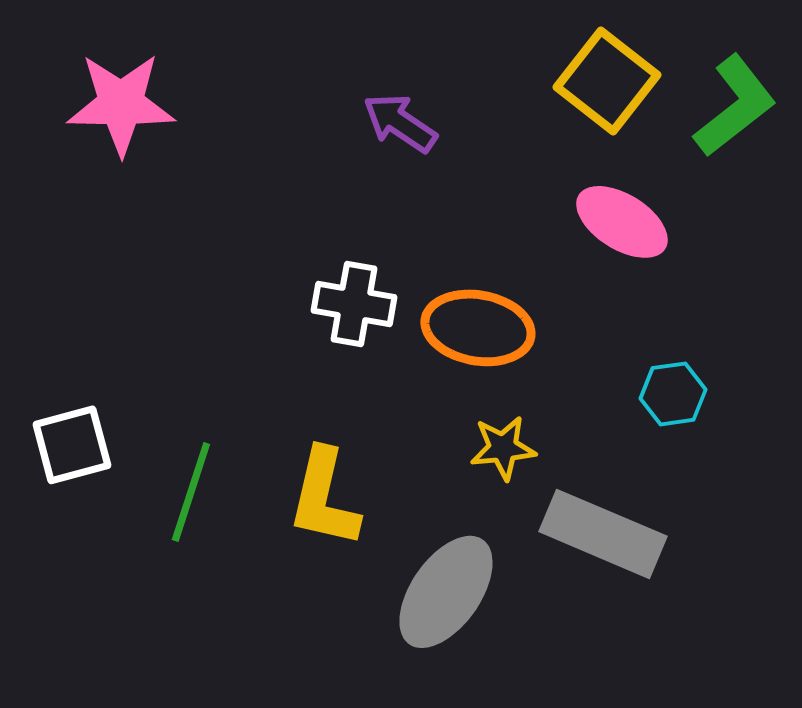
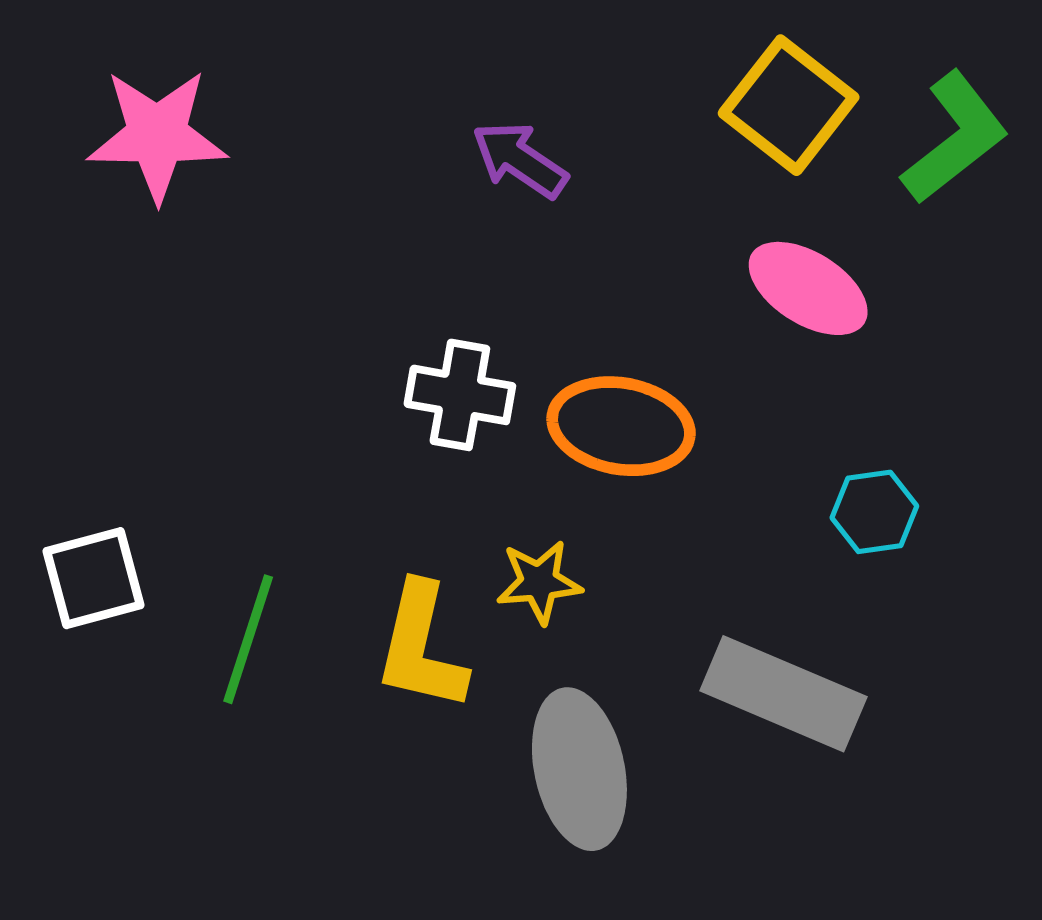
yellow star: (503, 448) -> (539, 582), moved
gray ellipse: (446, 592) -> (579, 769), turned -47

